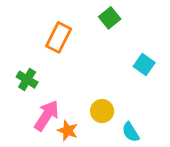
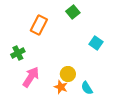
green cross: (27, 80) -> (18, 53), turned 32
orange star: (68, 131) -> (61, 87), moved

